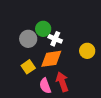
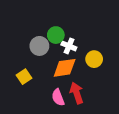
yellow circle: (87, 51) -> (94, 59), moved
yellow square: (28, 67) -> (24, 77), moved

